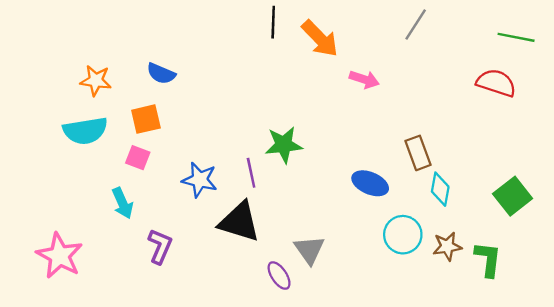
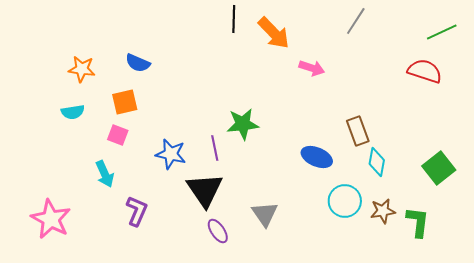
green line: (516, 37) -> (442, 32), turned -36
cyan semicircle: (85, 131) -> (73, 112), size x0.6
black triangle: (239, 222) -> (205, 190), turned 39
purple ellipse: (279, 276) -> (218, 231), moved

